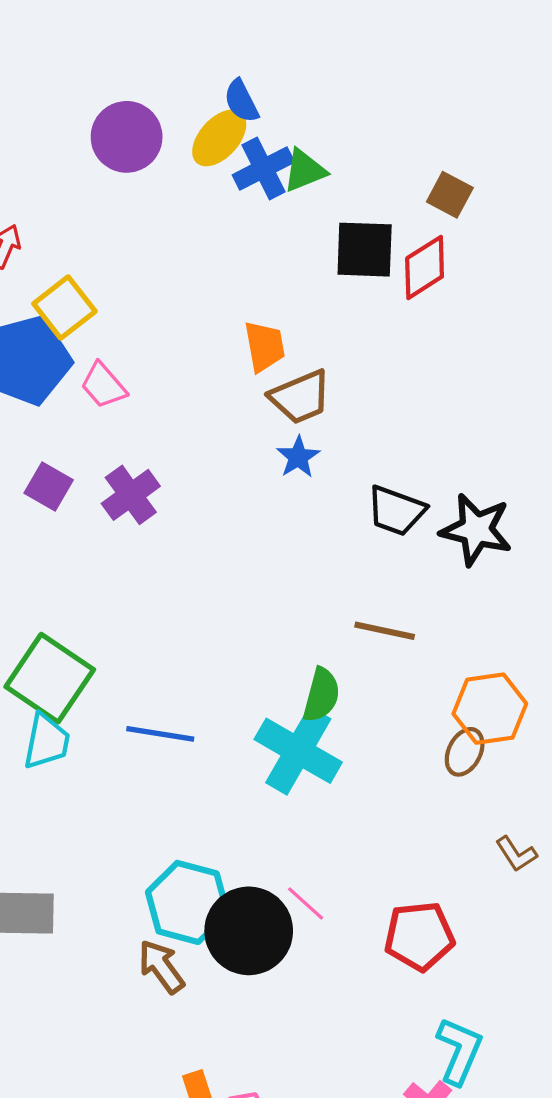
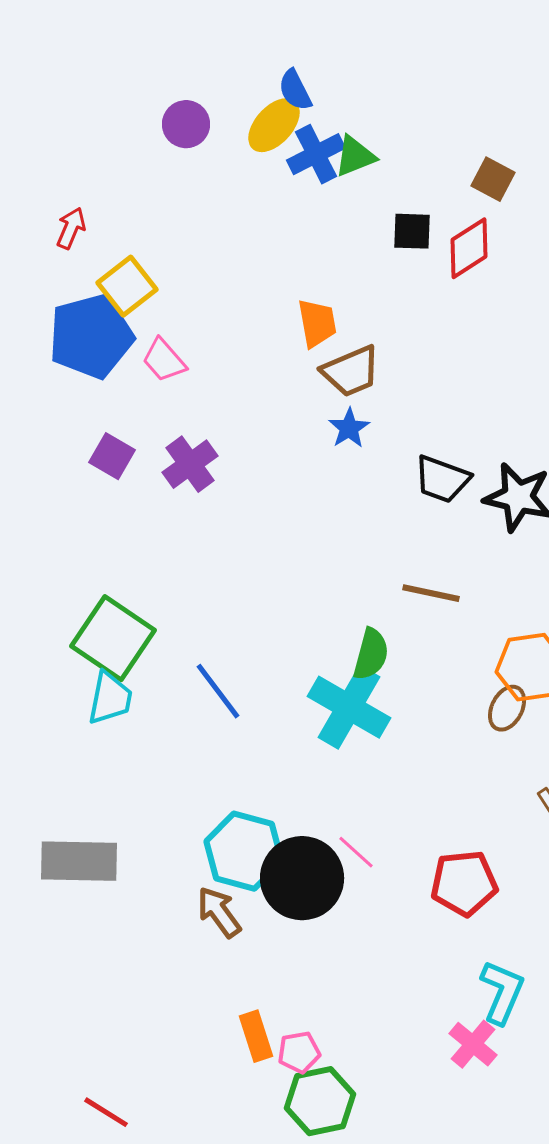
purple circle: (127, 137) -> (186, 124), size x0.7
black square: (365, 250) -> (412, 231), size x0.7
blue line: (160, 734) -> (218, 691), turned 44

